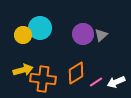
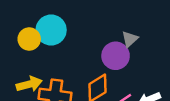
purple circle: (83, 34) -> (116, 56), moved

